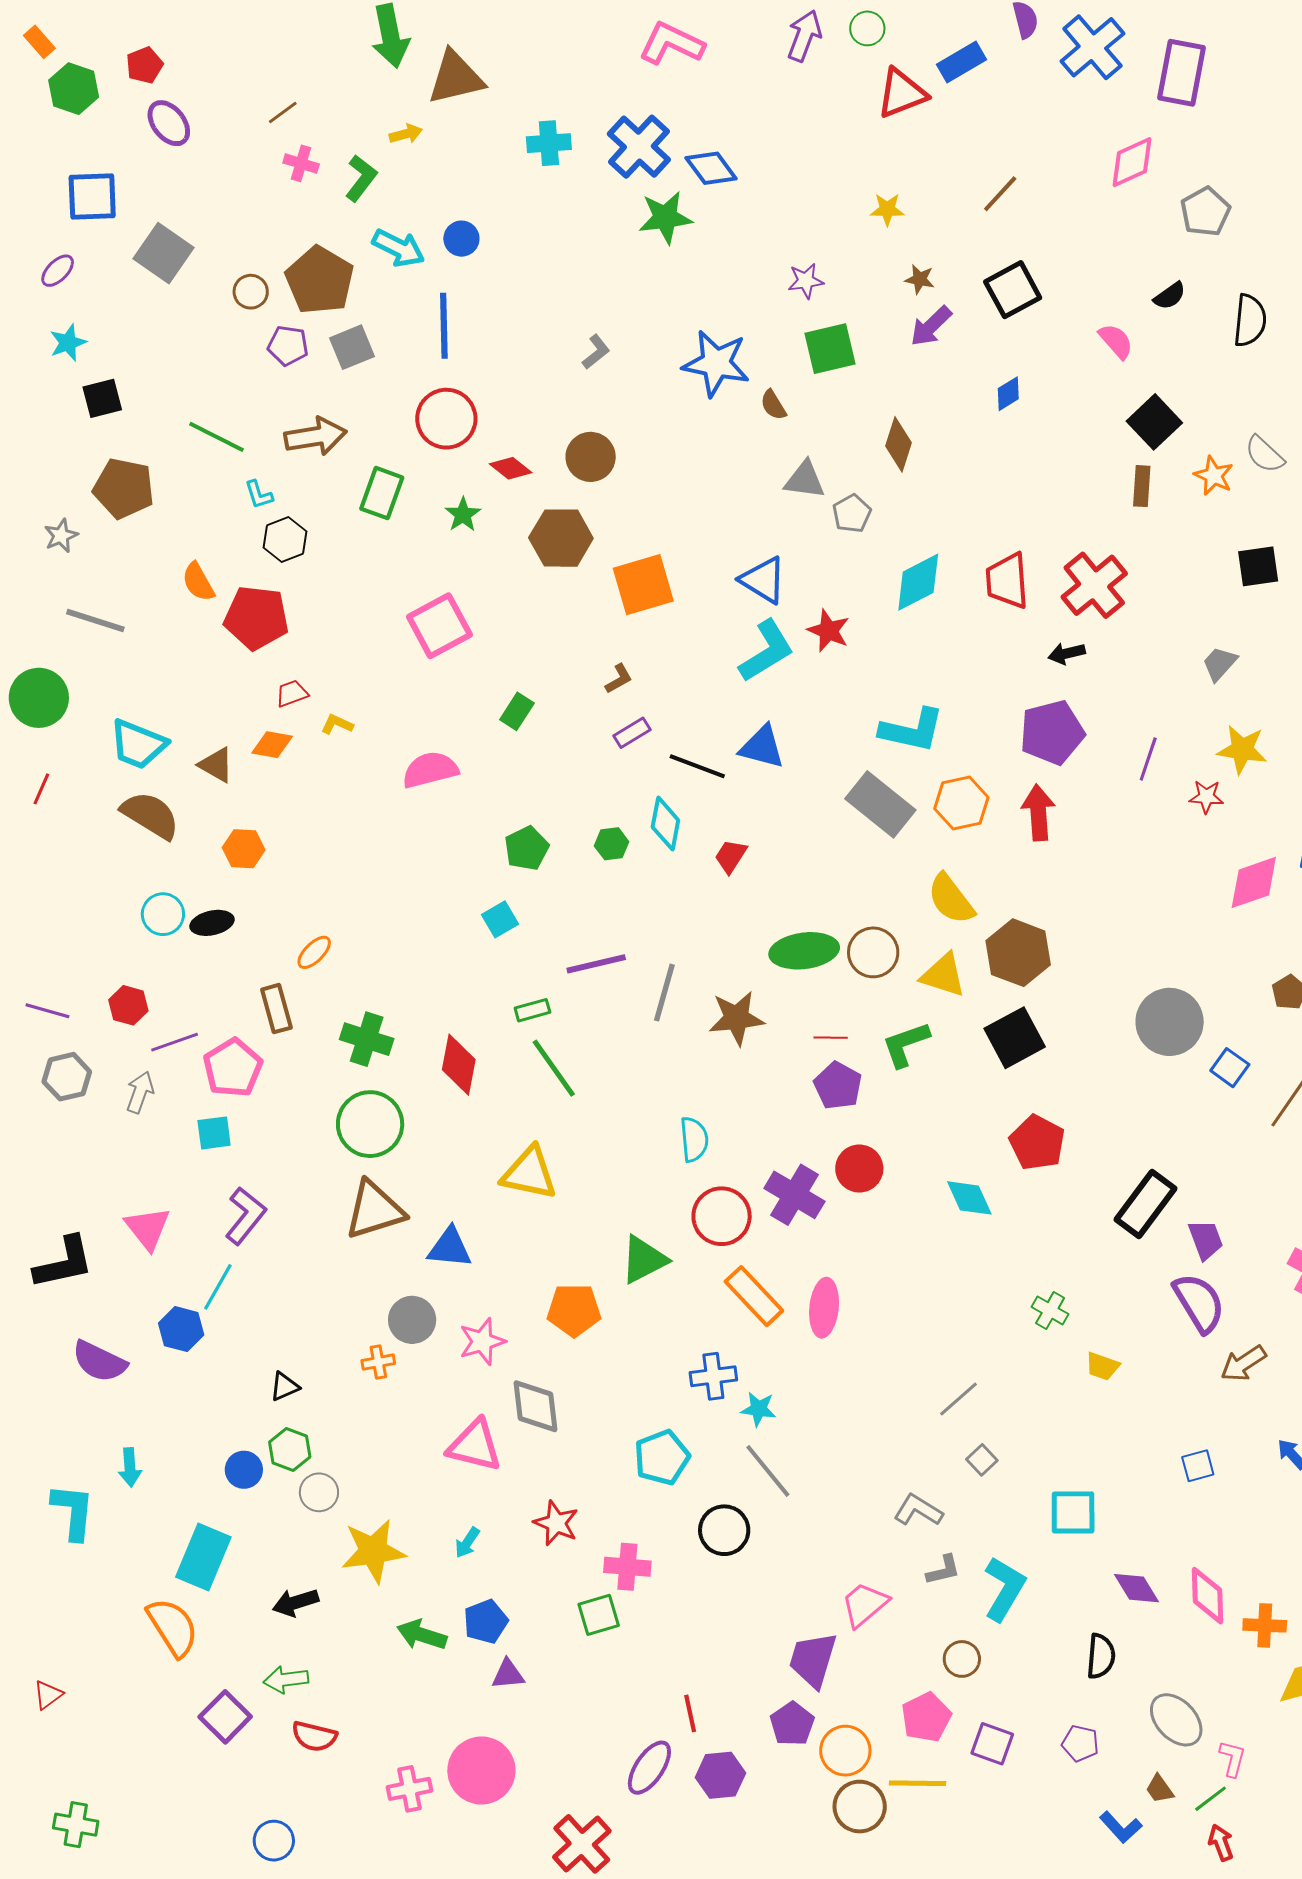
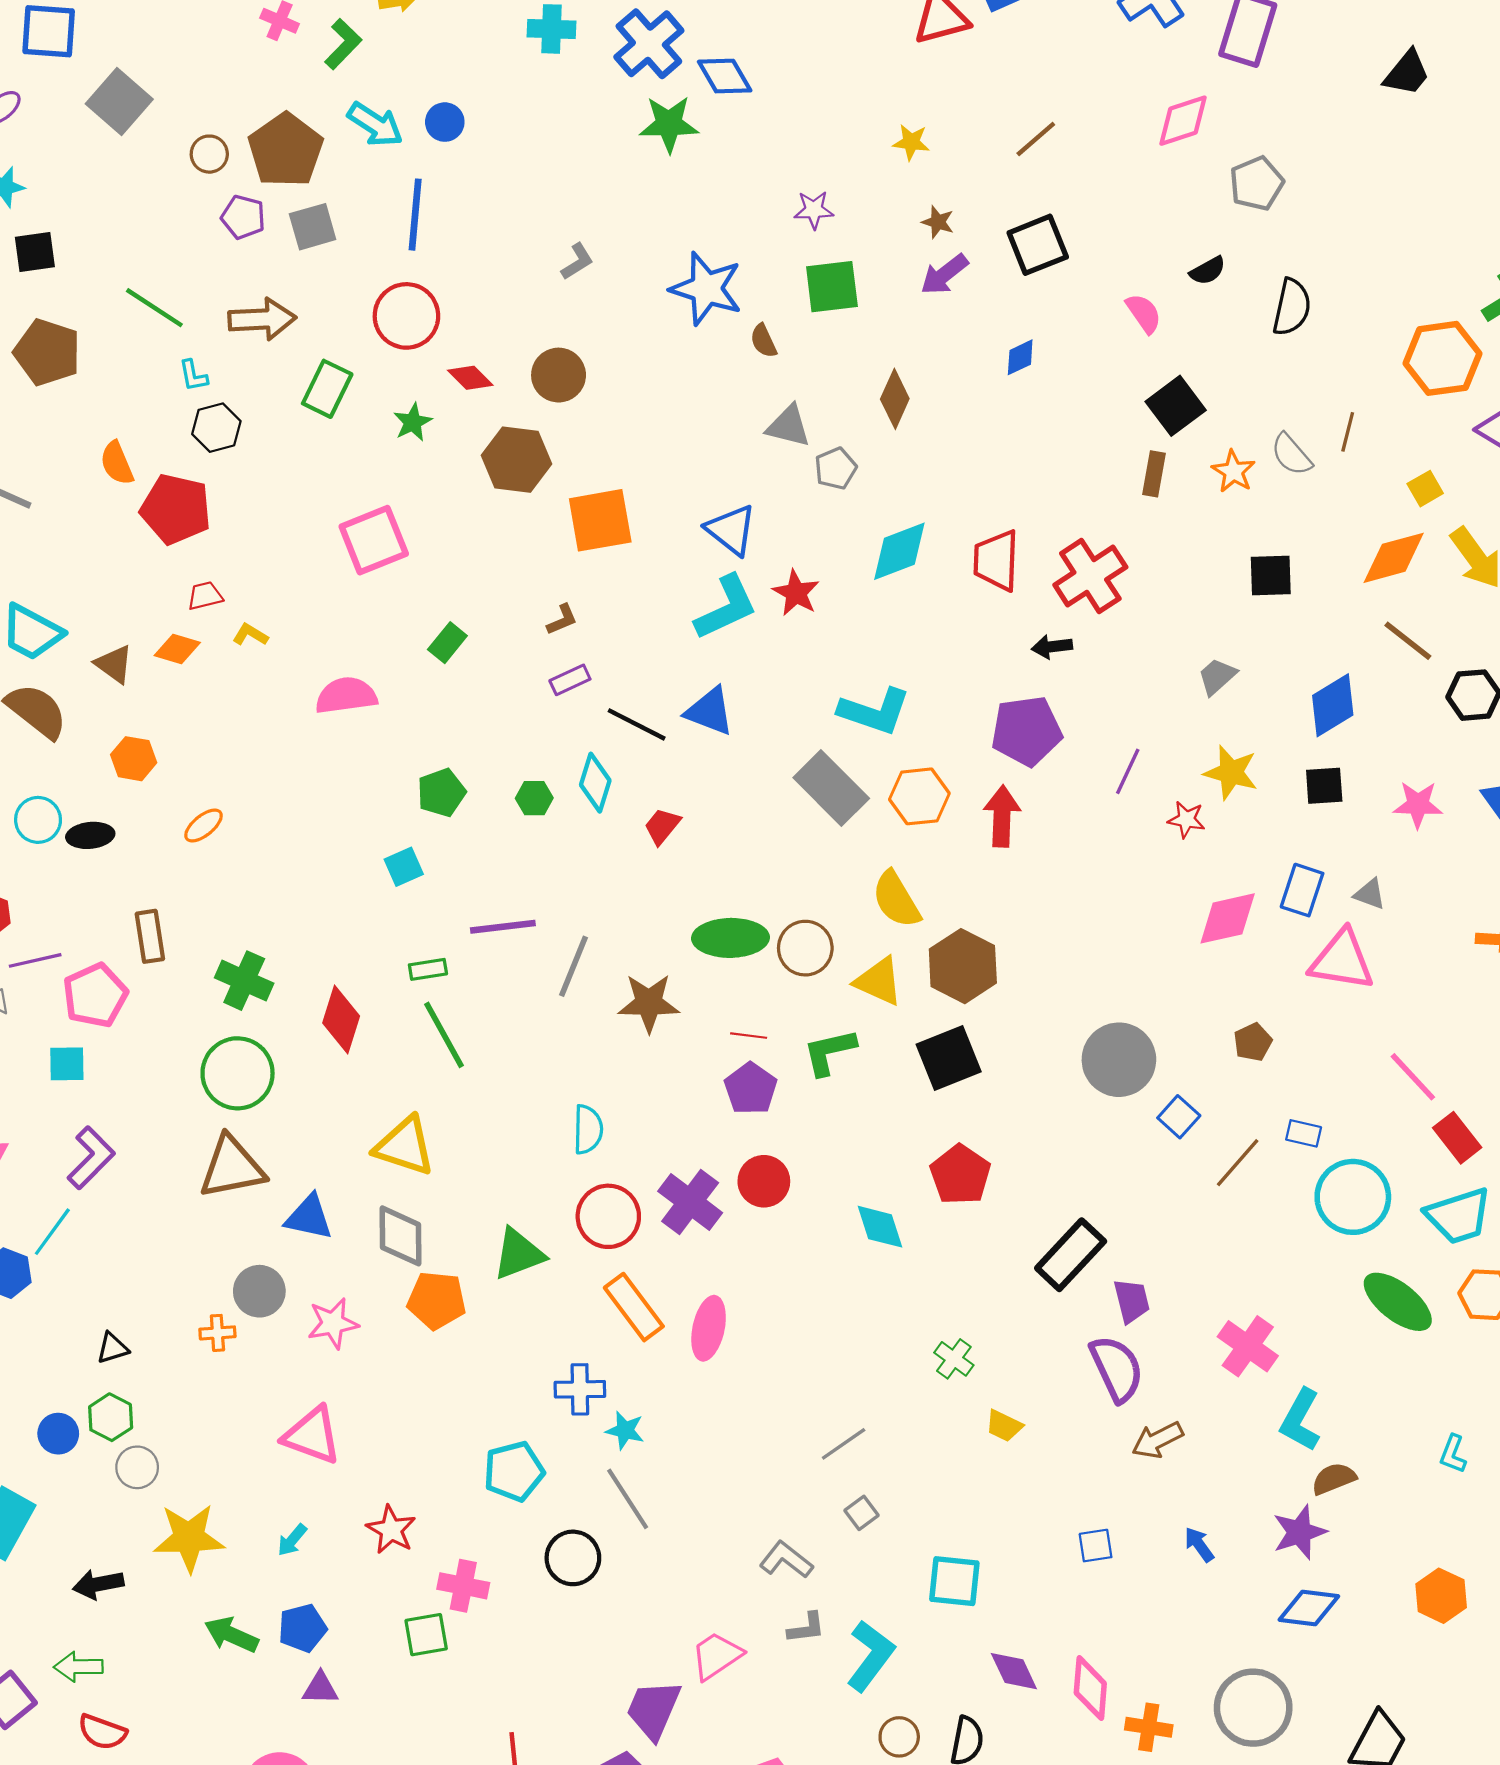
orange ellipse: (314, 952) -> (204, 825), moved
gray diamond: (536, 1406) -> (401, 1236), moved
brown circle: (962, 1659) -> (899, 1737), moved

